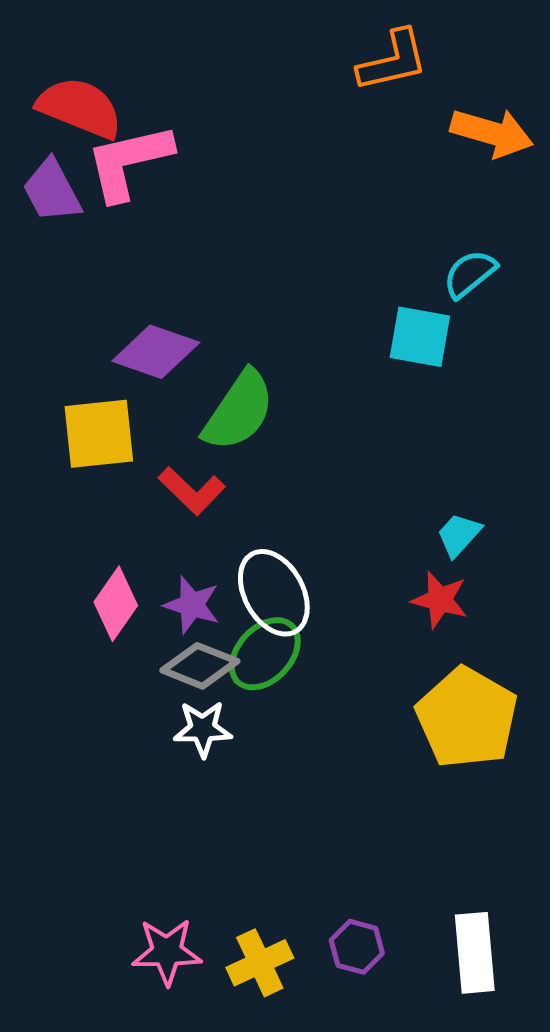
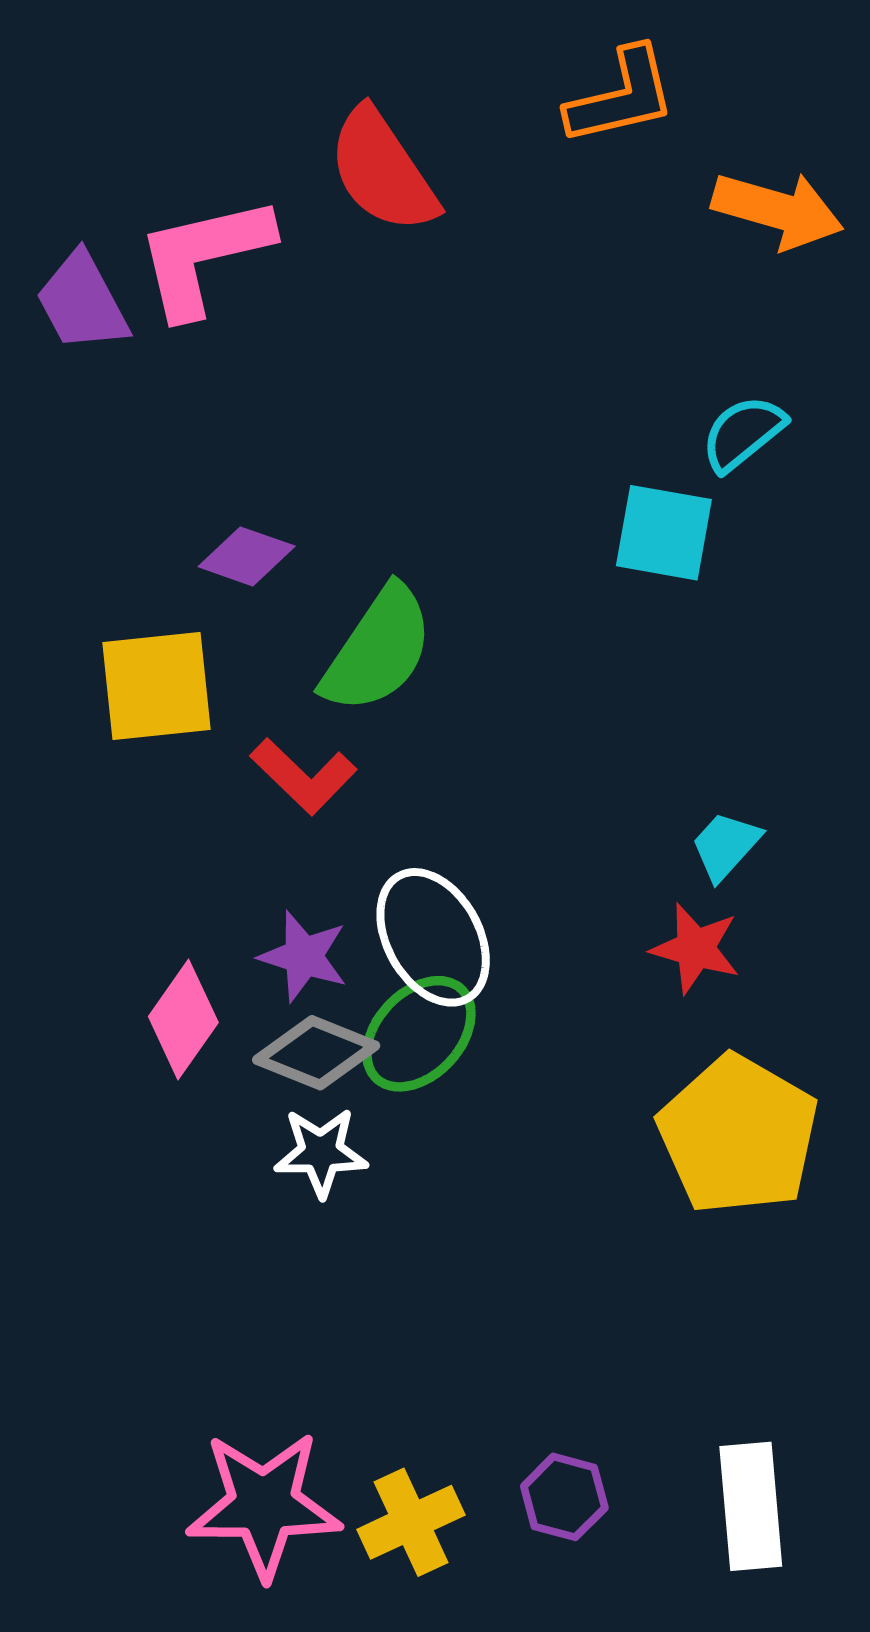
red semicircle: (80, 108) -> (383, 171), moved, turned -146
purple diamond: (156, 352) -> (247, 556), size x0.7
pink diamond: (116, 604) -> (183, 1020), moved
pink star: (167, 952) -> (264, 1505), size x1.4

